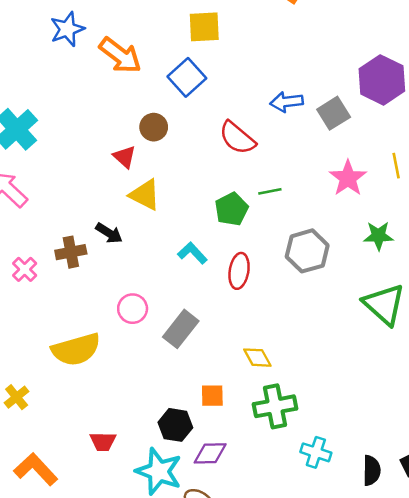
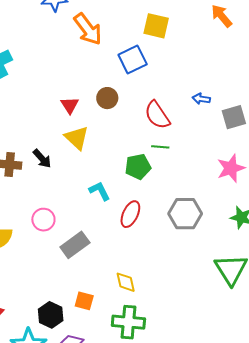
blue arrow: (286, 102) -> (201, 99), size x0.7
brown circle: (154, 127) -> (107, 98), moved
green line: (270, 191) -> (160, 147), moved

